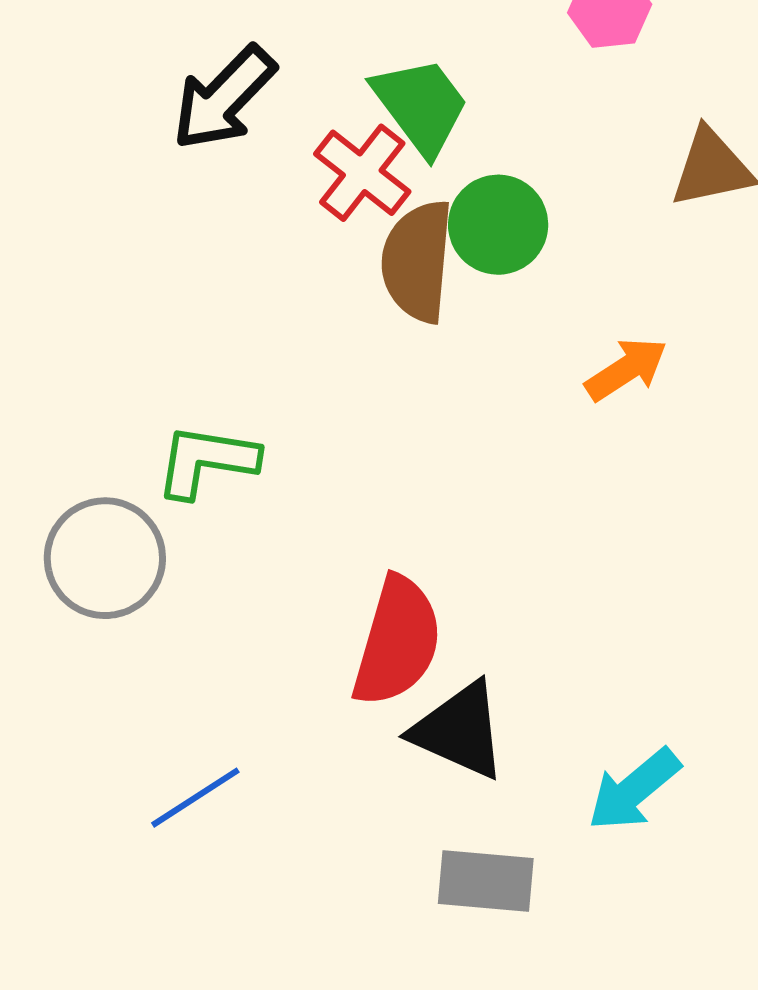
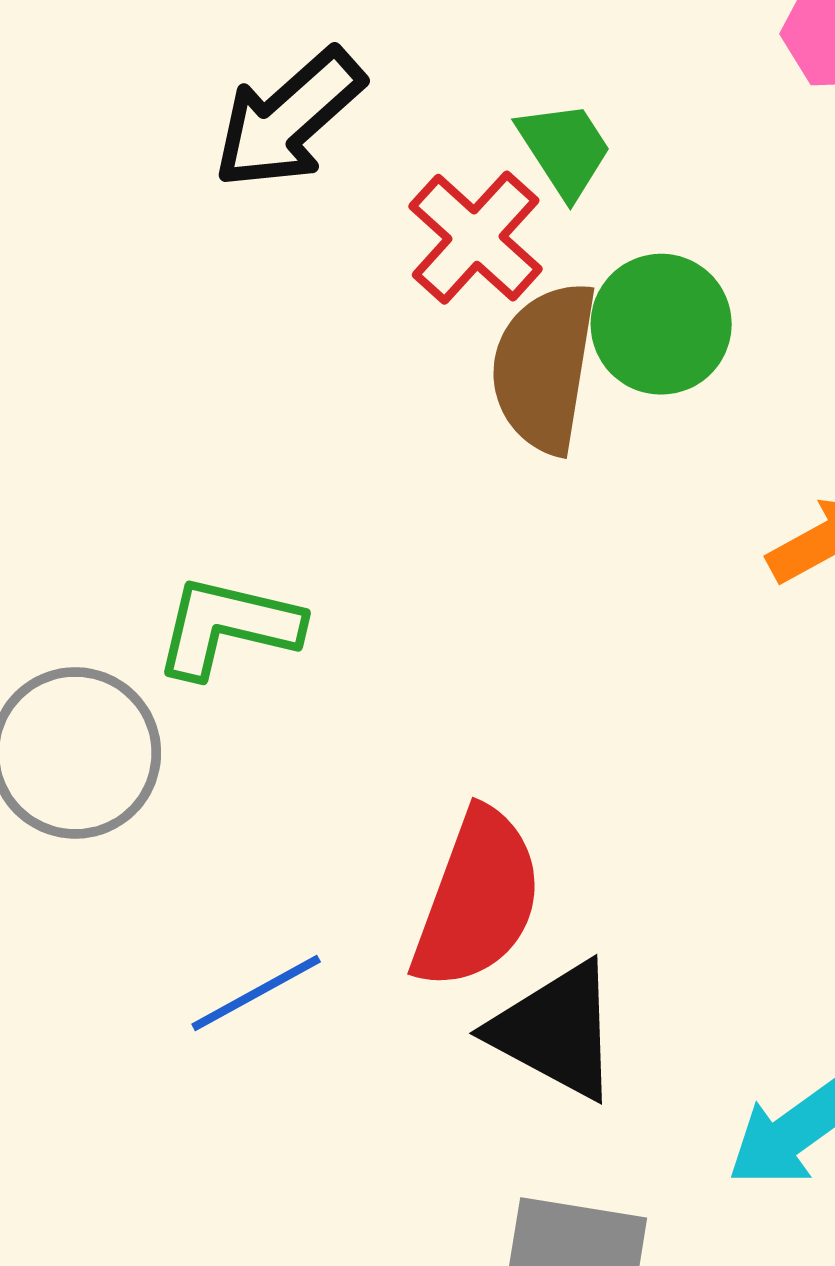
green trapezoid: (421, 106) -> (565, 149), size x0.7
blue line: (195, 798) -> (256, 993), moved

